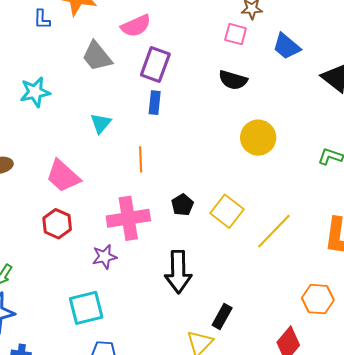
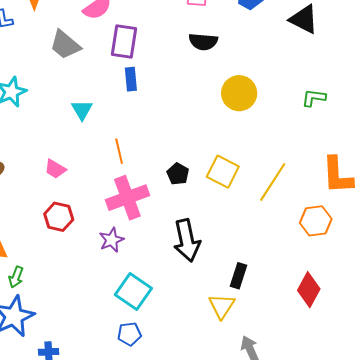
orange line: (141, 159) -> (119, 151), moved
pink trapezoid: (63, 176) -> (55, 169), size x0.6
orange hexagon: (318, 299) -> (316, 221), moved
cyan square: (86, 308) -> (133, 291), moved, turned -30

